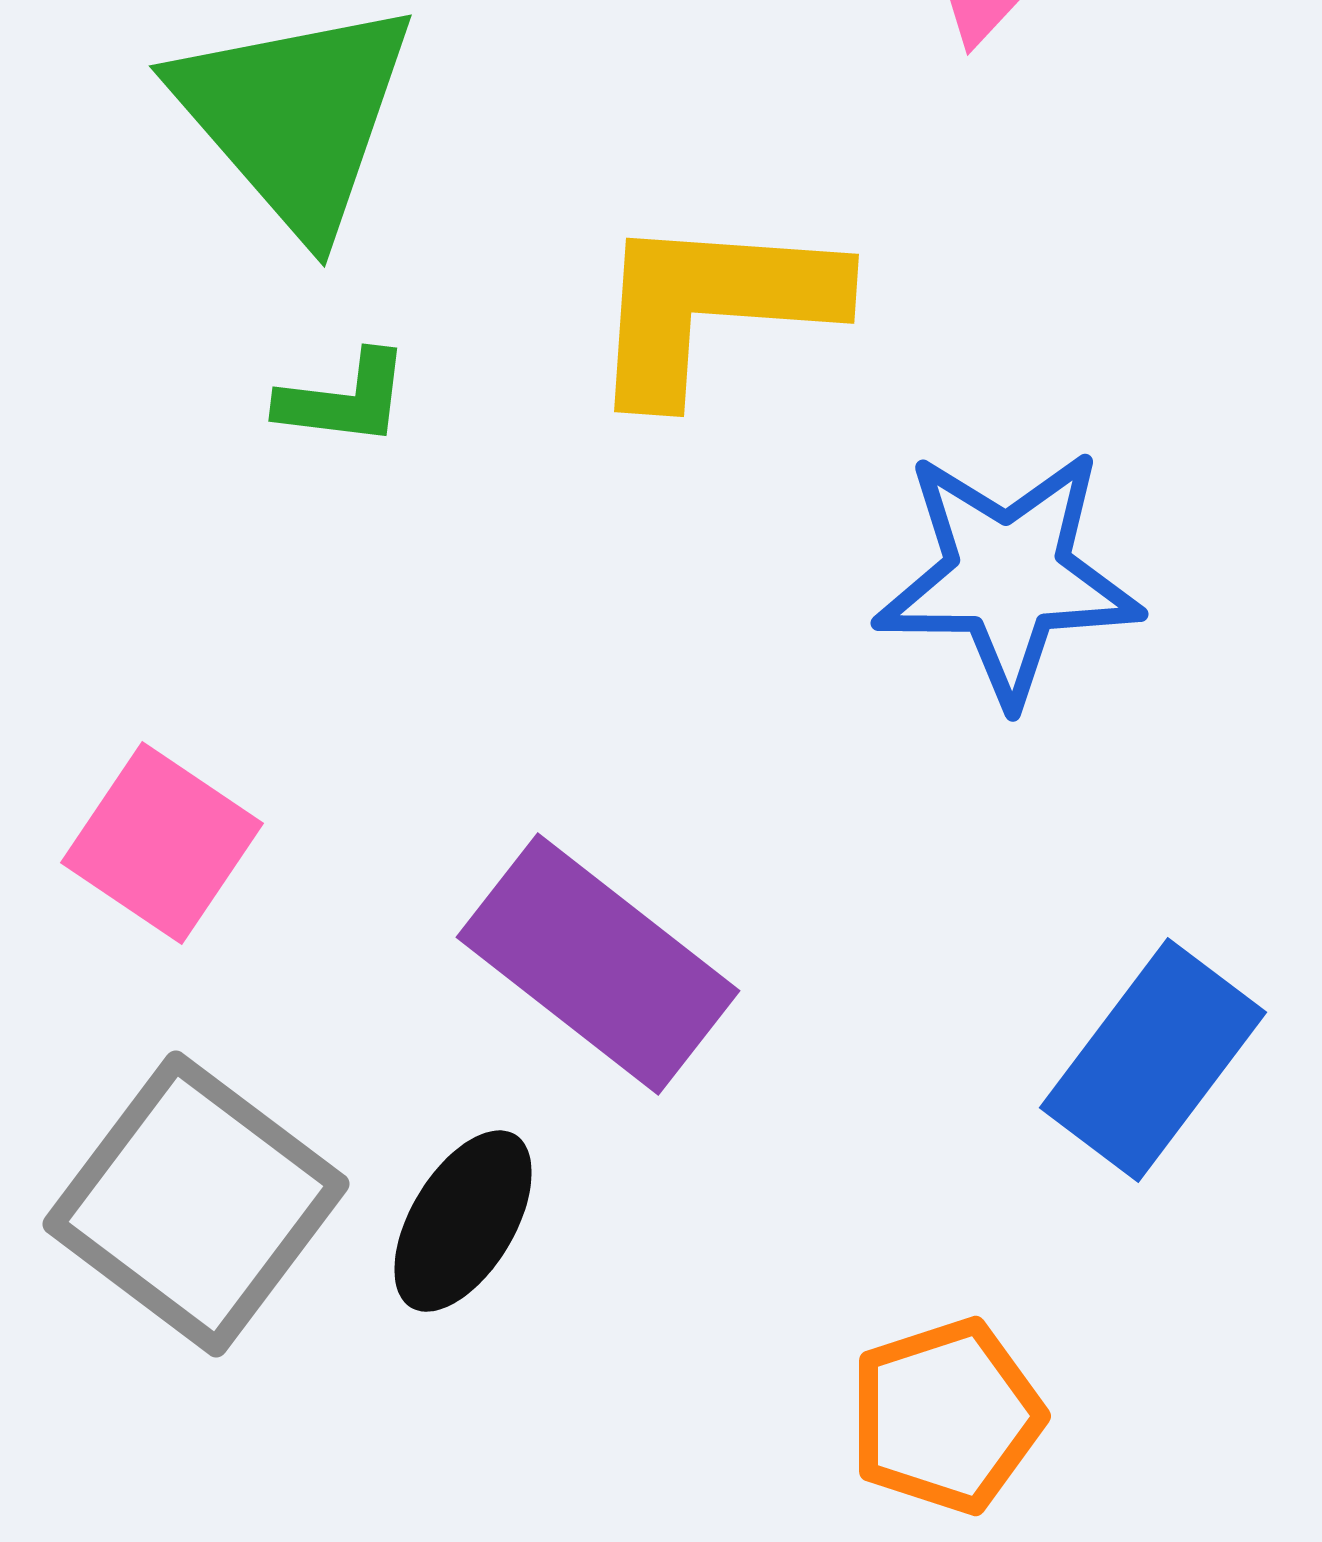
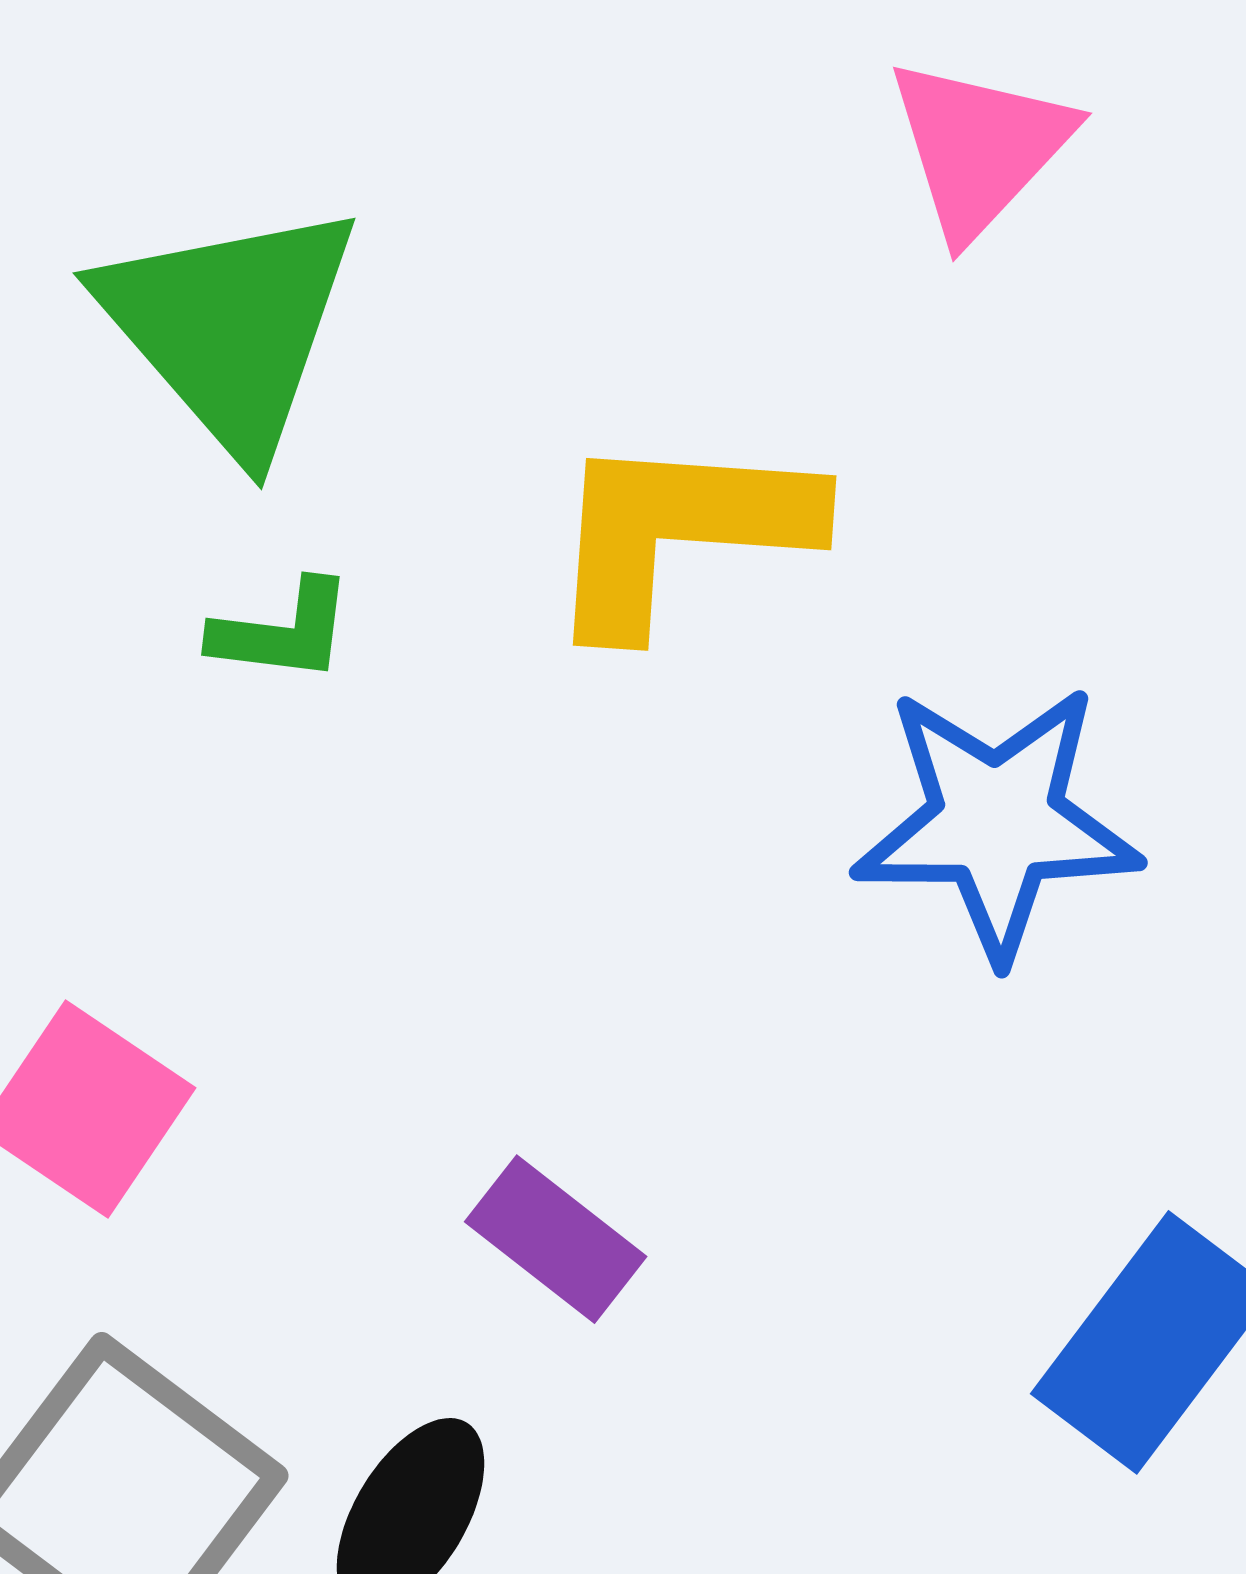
purple rectangle: (598, 964) -> (556, 1239), size x0.6

